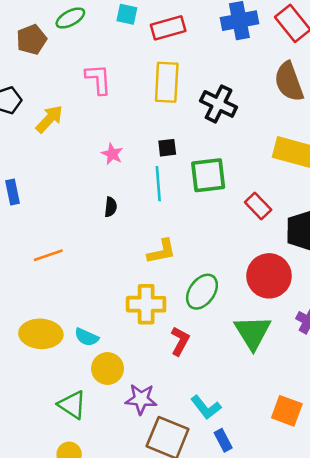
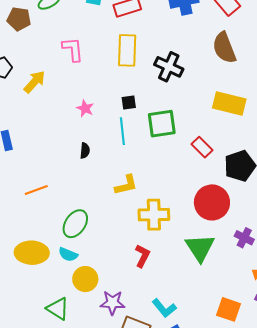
brown pentagon: (31, 40) -> (19, 19), turned 30
green ellipse: (202, 292) -> (75, 224), moved
yellow cross: (146, 304) -> (154, 215), moved

